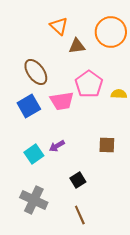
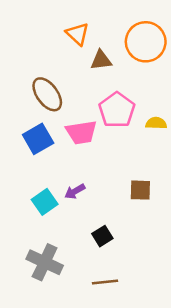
brown line: (80, 215) -> (105, 282), turned -72

